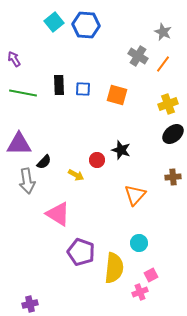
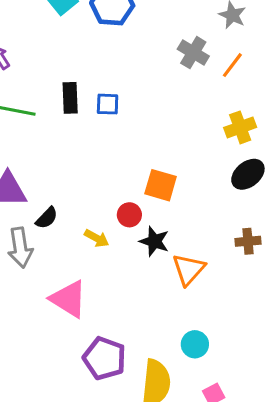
orange square: (117, 95) -> (161, 185), moved
black star: (121, 150) -> (154, 241), moved

